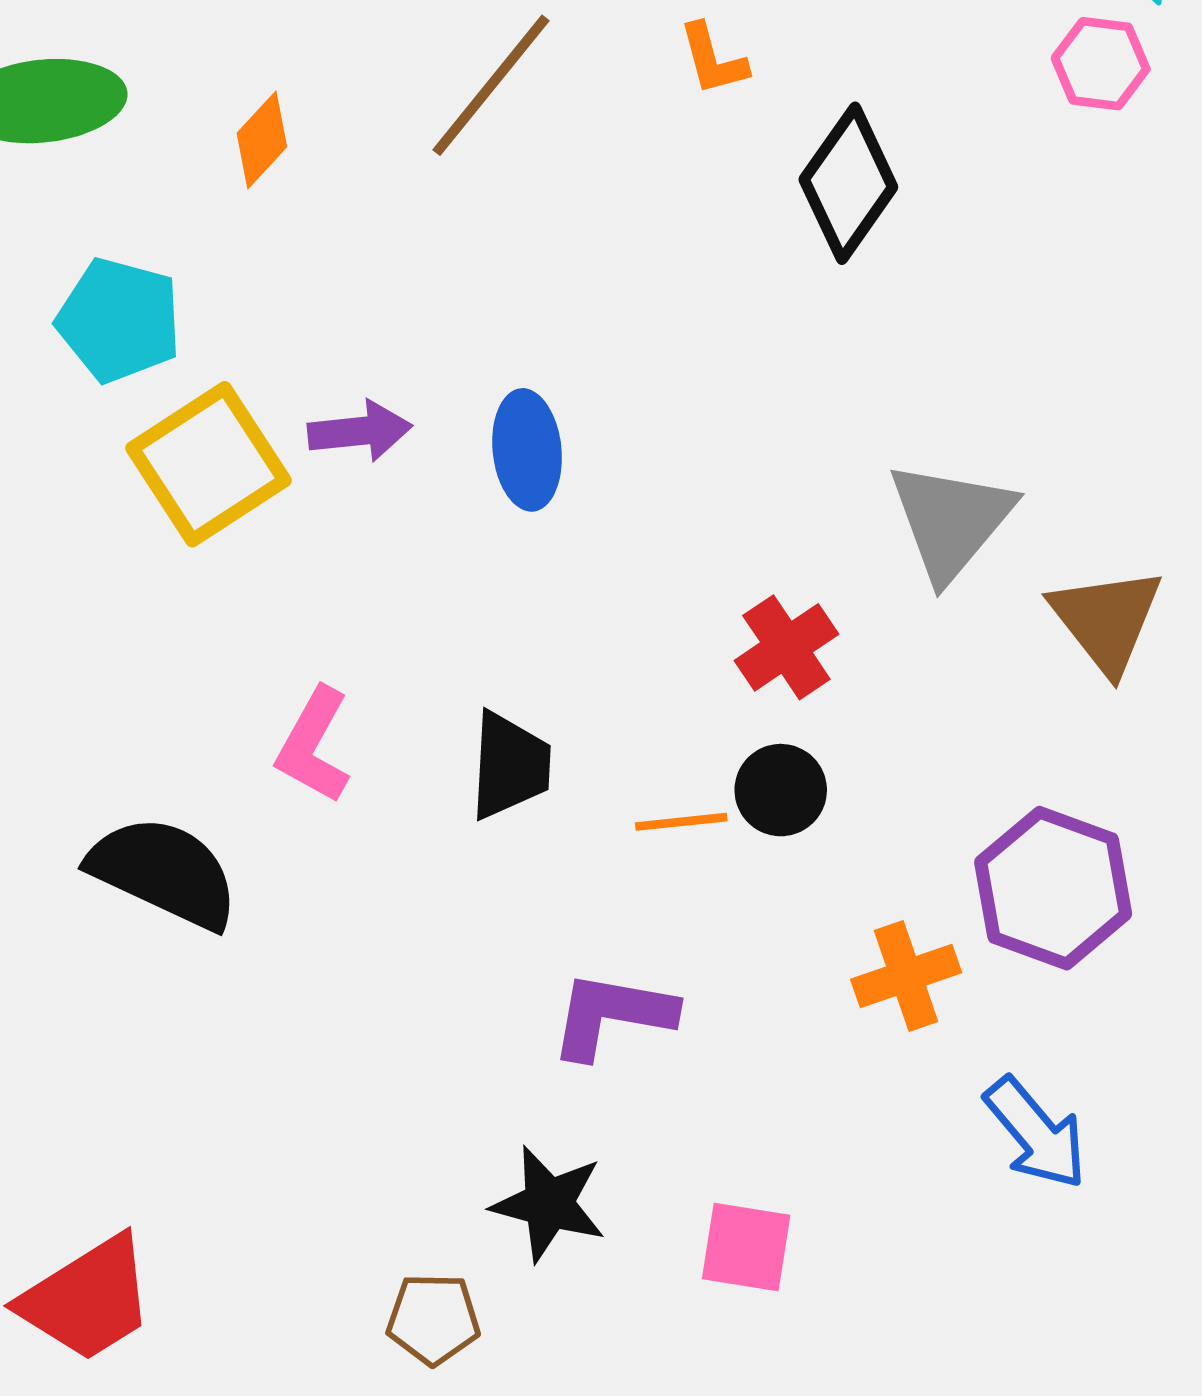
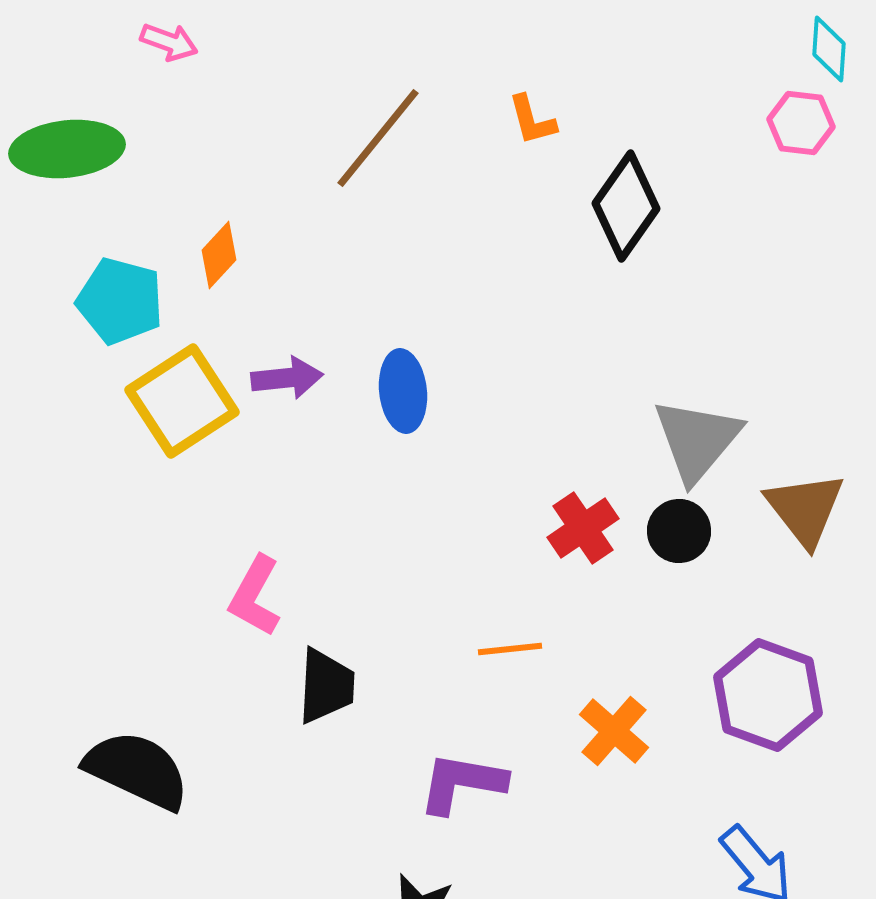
orange diamond: (262, 140) -> (219, 255), moved
black trapezoid: (510, 766) -> (326, 686), moved
black circle: (781, 790) -> (679, 531), moved
black semicircle: (164, 872) -> (137, 770), moved
orange cross: (906, 976) -> (614, 731), moved, turned -30

